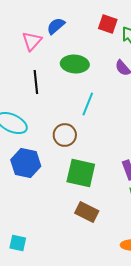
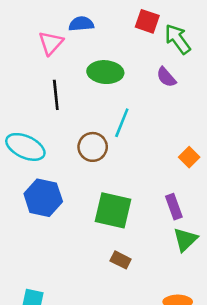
blue semicircle: (56, 26) -> (81, 24), turned 36
brown circle: (65, 135) -> (93, 147), moved
brown rectangle: (87, 212) -> (121, 260), size x0.7

